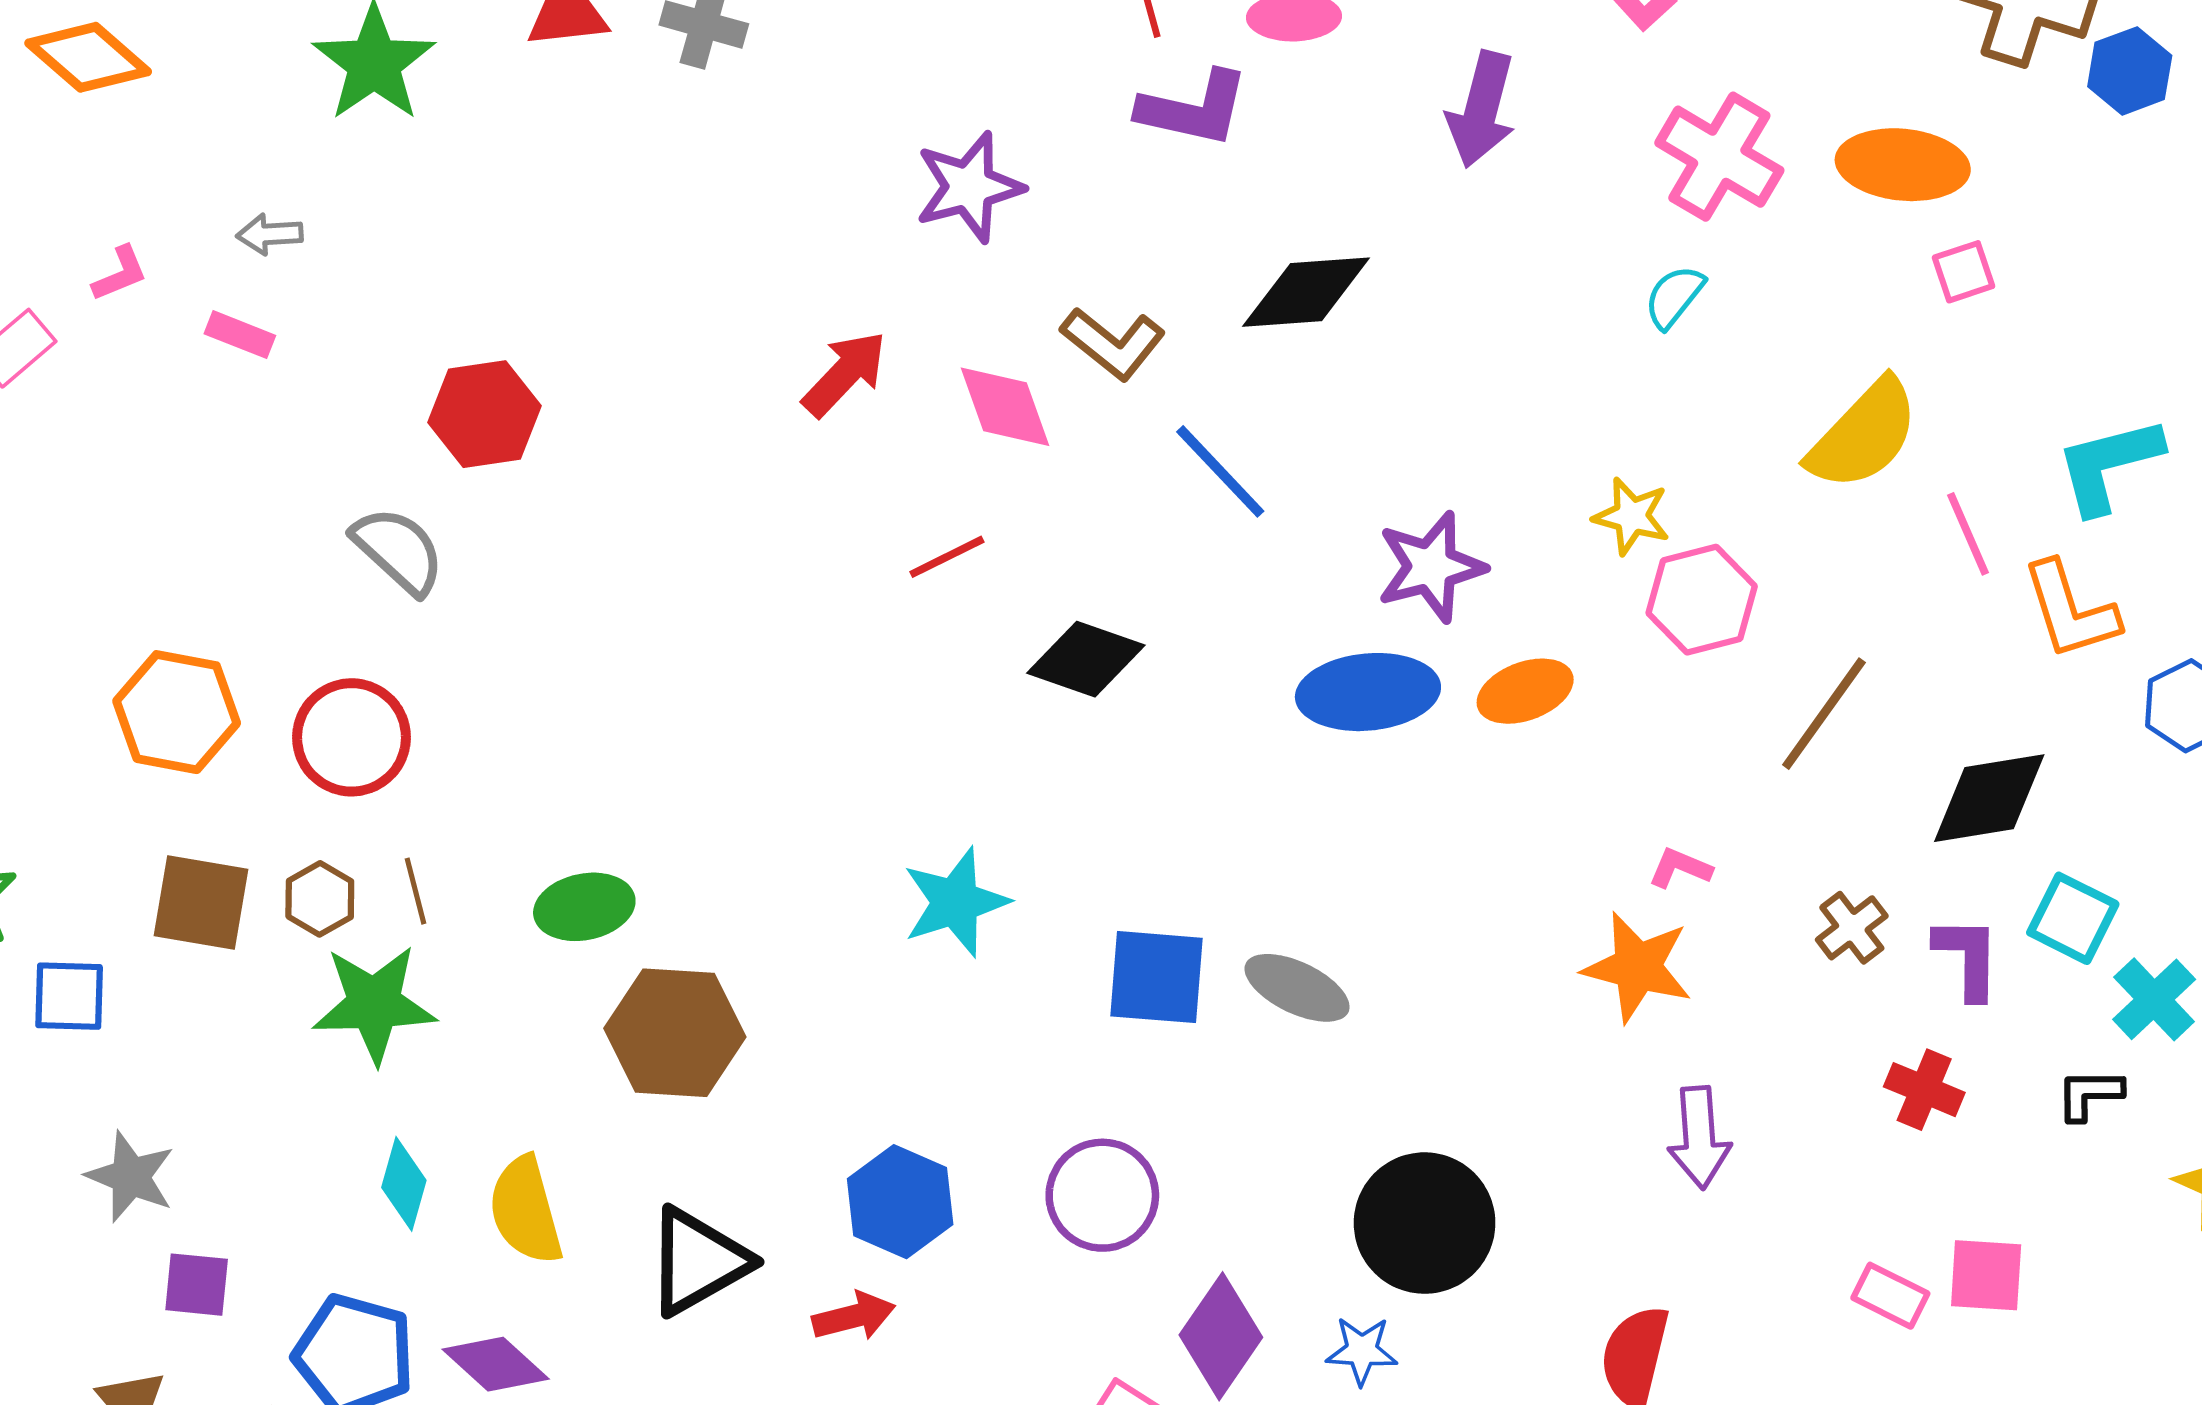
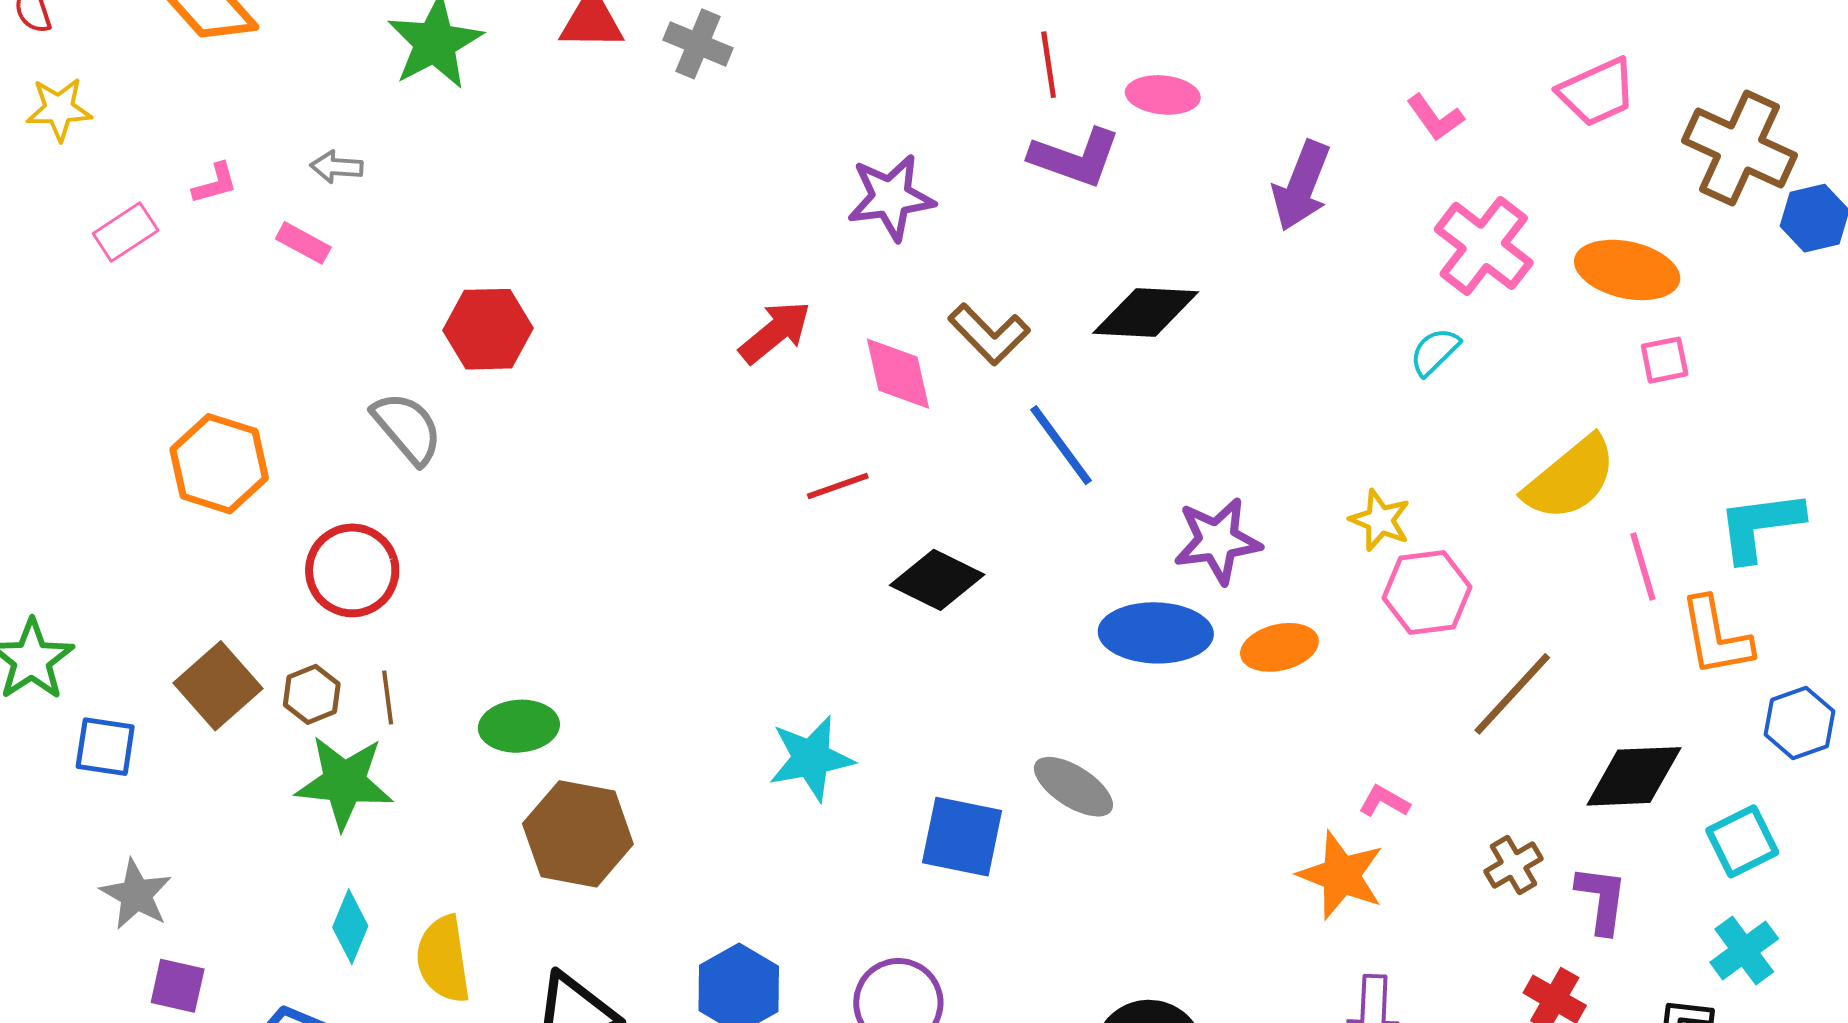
orange hexagon: (177, 712) -> (219, 464), moved
brown square: (201, 903) -> (218, 686), turned 32
cyan square: (2073, 918) -> (1742, 841), moved, turned 30
gray ellipse: (1297, 988) -> (1073, 787), moved

